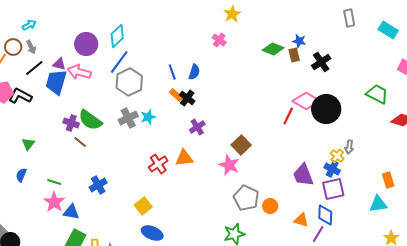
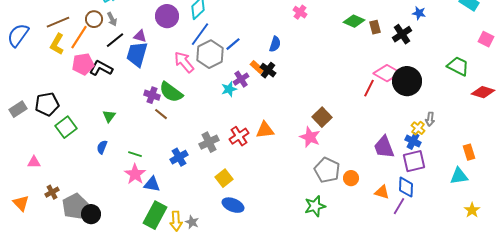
blue star: (299, 41) -> (419, 13), moved
pink arrow: (79, 72) -> (184, 62), moved, turned 35
blue line: (172, 72) -> (233, 44), moved, turned 70
gray cross: (128, 118) -> (209, 142), moved
purple cross: (197, 127) -> (241, 79), moved

